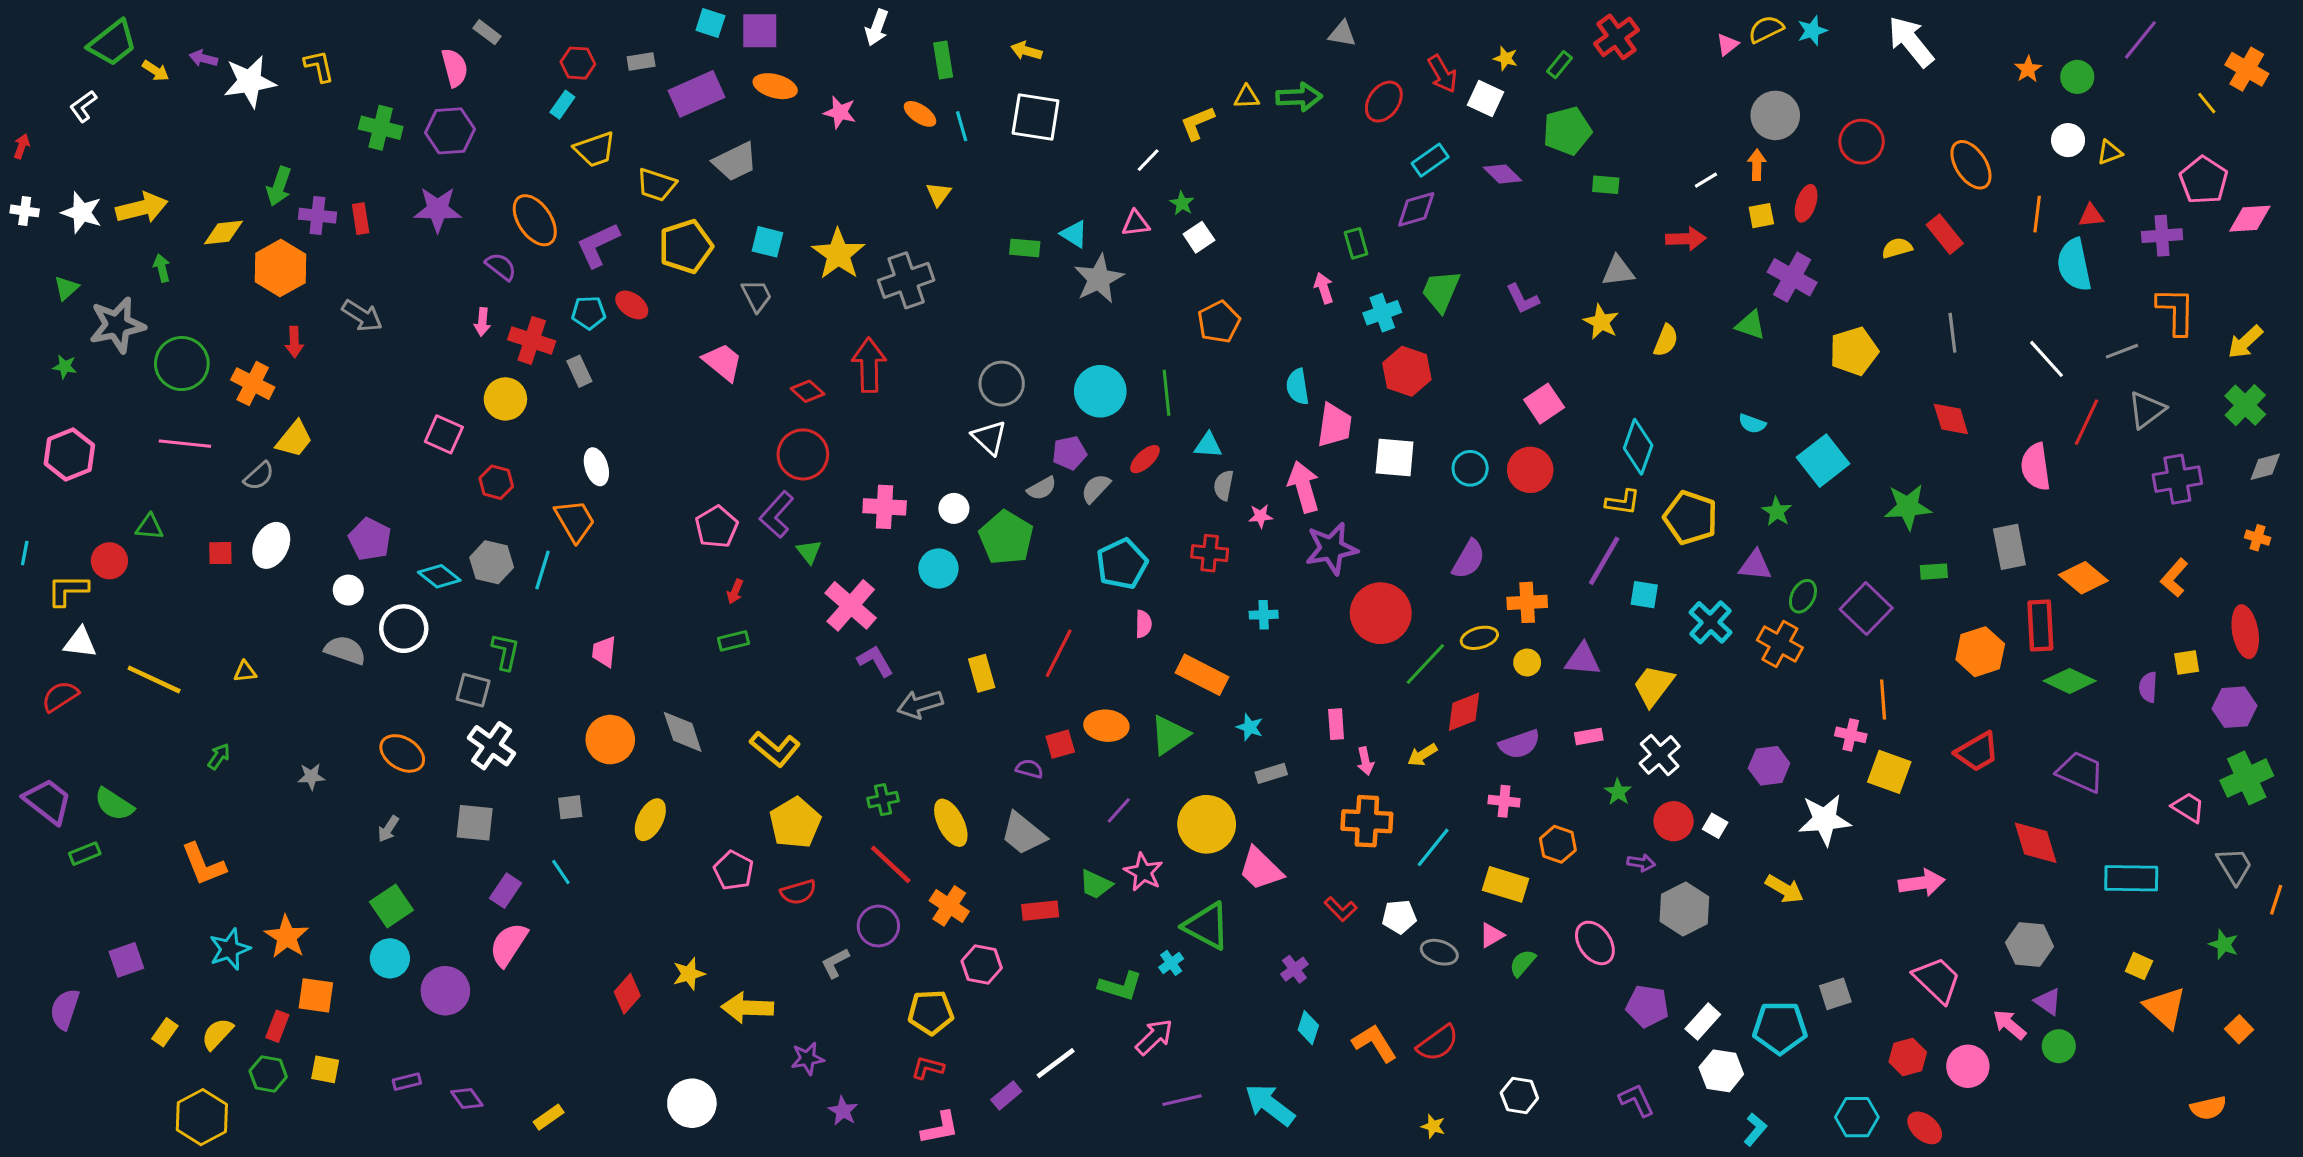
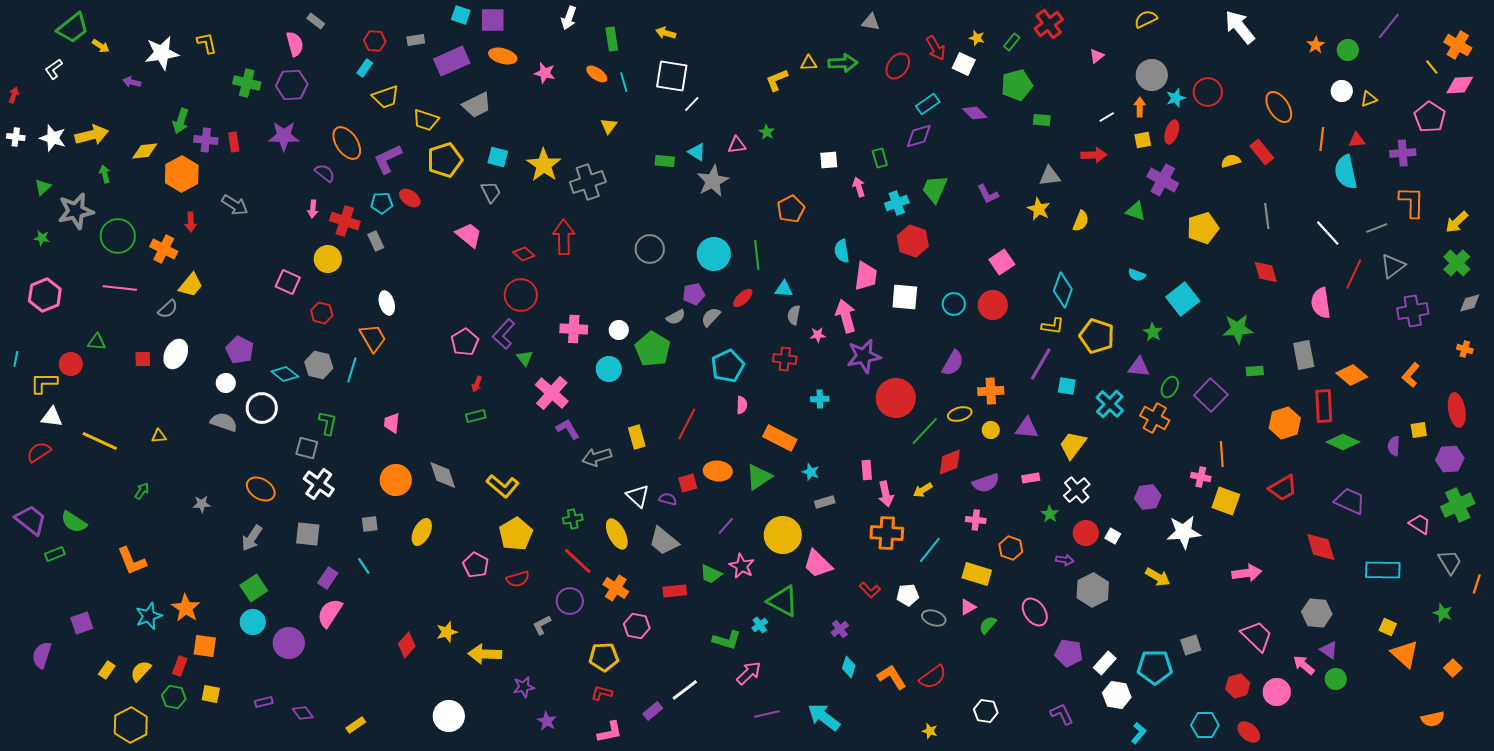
cyan star: (1812, 31) -> (1176, 98), moved
pink triangle: (1727, 45) -> (1097, 56), moved
purple arrow: (203, 58) -> (132, 82), moved
white line: (1148, 160) -> (692, 104), moved
pink diamond: (2250, 219) -> (1460, 85), moved
white square: (1199, 237) -> (829, 160), moved, turned 30
white triangle: (989, 437) -> (638, 496), moved
pink arrow: (1365, 761) -> (886, 494), size x1.4
gray arrow: (388, 829) -> (252, 538), size x1.5

